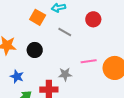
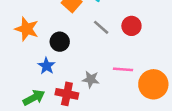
red circle: (93, 19) -> (131, 26), moved
blue star: (17, 76) -> (46, 66), moved

